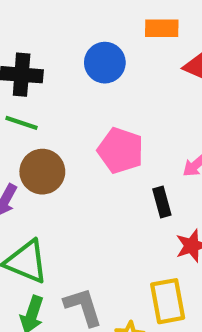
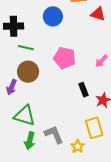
green line: (22, 123) -> (26, 48), moved
black rectangle: (162, 202) -> (83, 90), moved

